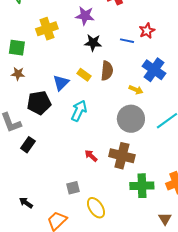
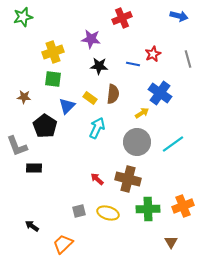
green square: (17, 48) -> (53, 79), moved
yellow arrow: (136, 90) -> (142, 113), turned -56
black pentagon: (39, 103) -> (45, 126), turned -30
cyan arrow: (79, 111) -> (97, 128), moved
black rectangle: (28, 145) -> (34, 168), turned 56
yellow ellipse: (96, 208) -> (108, 213), moved, turned -40

